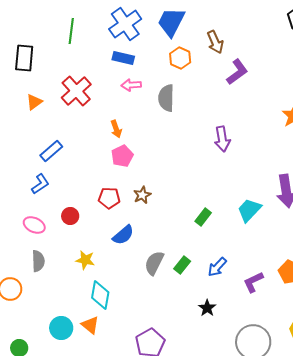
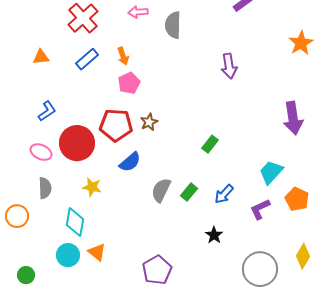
orange triangle: (34, 102) -> (41, 57), moved, turned 30
blue rectangle: (51, 151) -> (87, 59), moved
red pentagon: (109, 198) -> (116, 125), size x1.5
cyan trapezoid: (249, 210) -> (271, 172), moved
red circle: (70, 216) -> (77, 143), size x2.0
cyan diamond: (100, 295) -> (75, 222), moved

